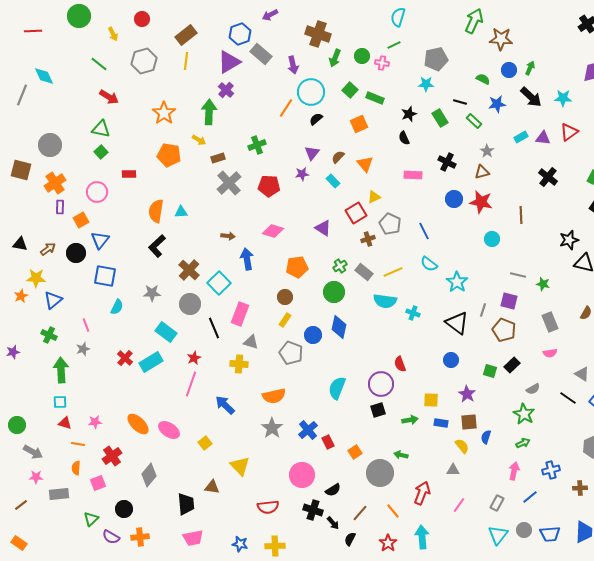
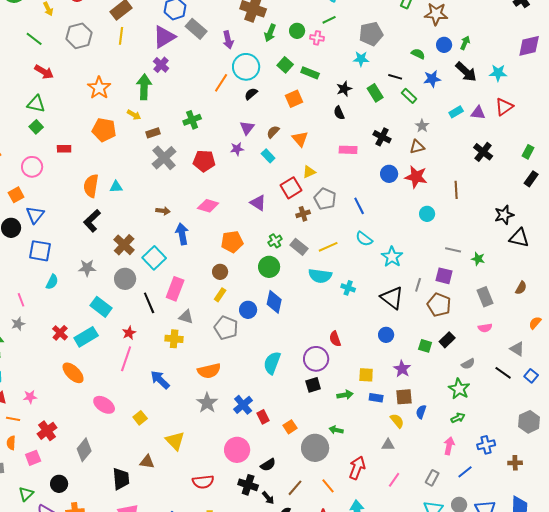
orange ellipse: (138, 424) -> (73, 373), moved

